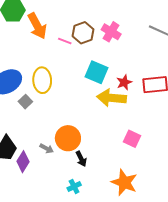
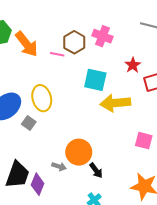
red star: (124, 82) -> (133, 65), moved

